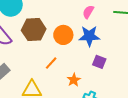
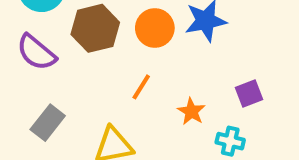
purple square: (99, 62) -> (249, 94), moved, turned -32

